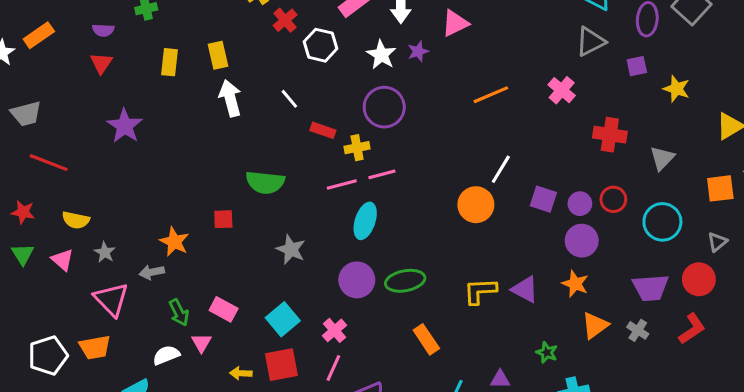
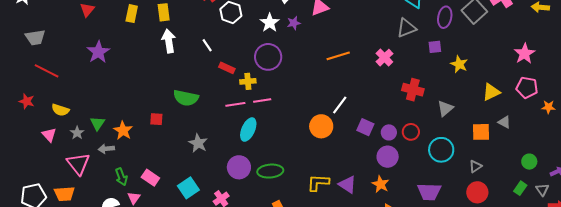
green triangle: (23, 254) -> (97, 123), moved
red circle: (699, 279) -> (477, 192), moved

